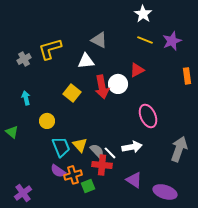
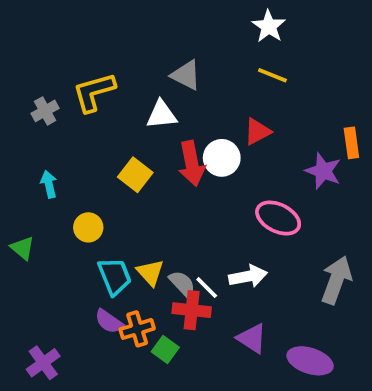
purple star: (172, 41) -> (323, 171), moved, turned -30
pink ellipse: (148, 116) -> (278, 218), turned -40
green square: (88, 186) -> (165, 350), turned -32

